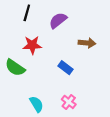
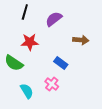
pink cross: (69, 102) -> (52, 84), moved
cyan semicircle: (37, 104) -> (27, 91), moved

